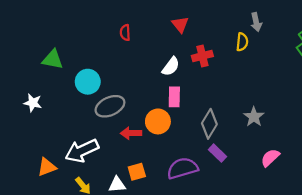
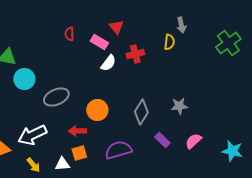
cyan circle: (88, 82) -> (24, 79), moved
pink rectangle: (174, 97) -> (99, 42), moved, turned -60
gray star: (254, 117) -> (179, 106), turned 30
red arrow: (131, 133) -> (77, 131), moved
purple rectangle: (218, 153) -> (162, 140), moved

